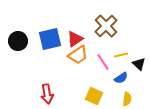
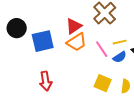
blue square: (50, 39) -> (43, 41), moved
blue semicircle: (121, 78) -> (120, 57), moved
yellow square: (94, 96) -> (103, 83), moved

